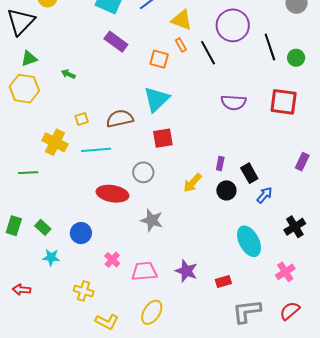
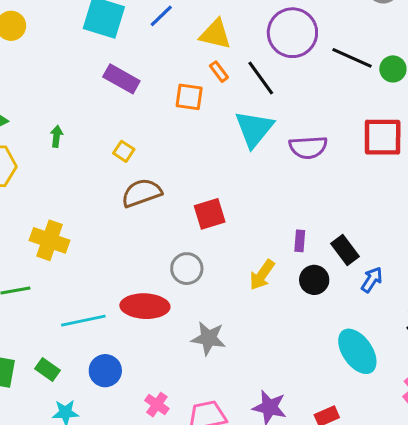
black line: (270, 47) -> (352, 58), turned -40
green arrow: (68, 74) -> (56, 136), turned 80
cyan triangle: (157, 99) -> (254, 129), moved
yellow square: (82, 119) -> (124, 151), moved, turned -32
cyan line: (96, 150) -> (83, 321), moved

